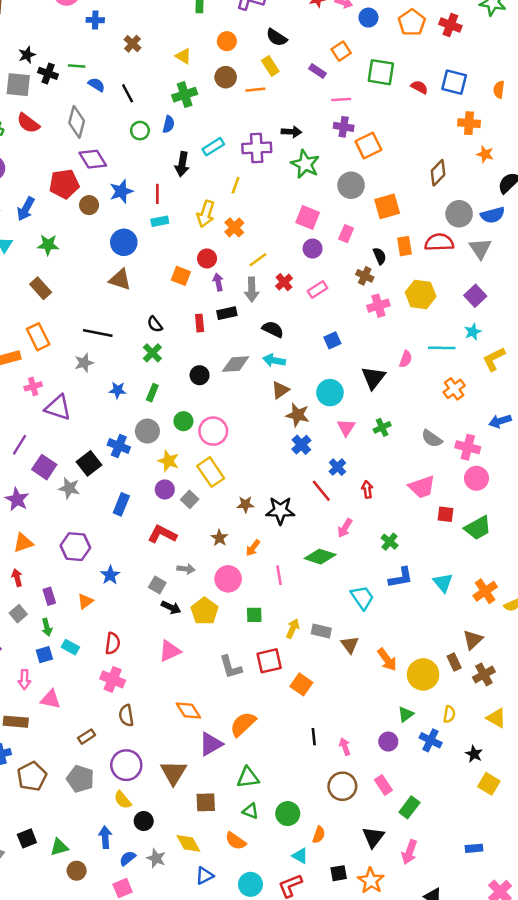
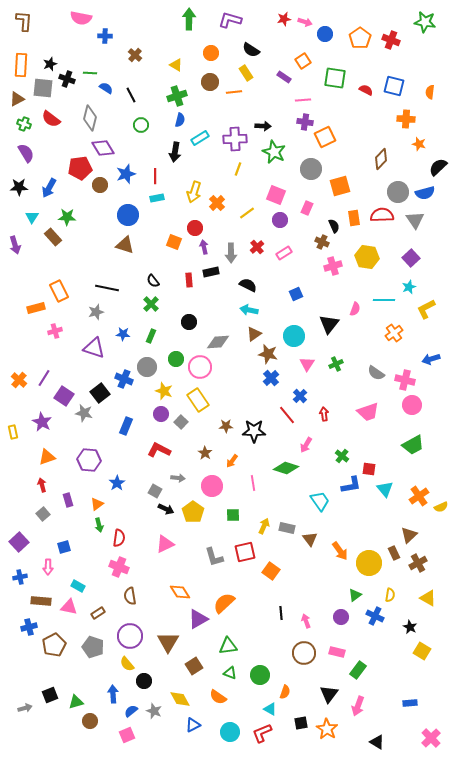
blue semicircle: (169, 124) -> (180, 120), moved
yellow line: (236, 185) -> (238, 169), moved
yellow line: (258, 260) -> (247, 213), moved
brown rectangle: (41, 288) -> (53, 237), moved
gray diamond: (236, 364) -> (218, 342), moved
purple triangle: (58, 407) -> (94, 348), moved
red square: (445, 514) -> (369, 469), moved
green arrow: (47, 627) -> (99, 525), moved
cyan rectangle: (70, 647) -> (78, 586), moved
pink triangle: (51, 699) -> (69, 607), moved
pink rectangle: (383, 785) -> (337, 652), turned -42
brown square: (206, 802) -> (194, 666), turned -30

